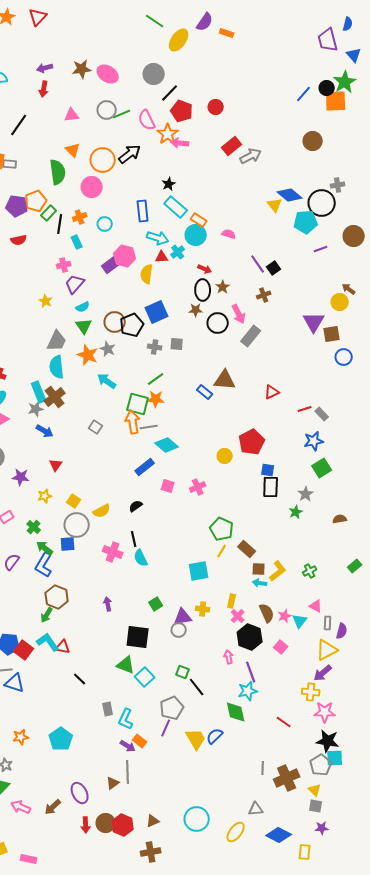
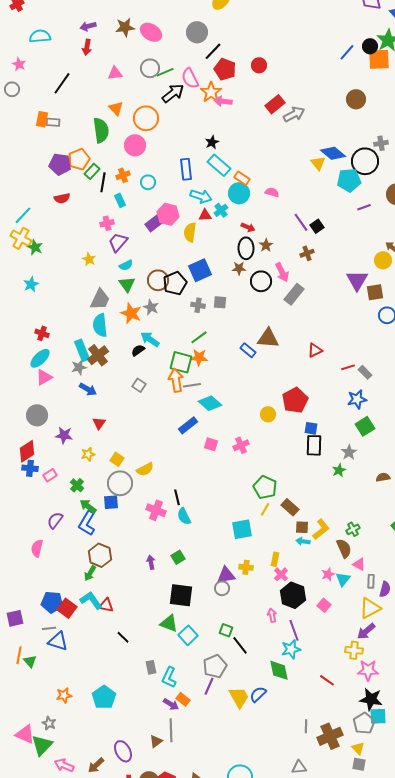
black arrow: (130, 154) -> (173, 93), moved
black semicircle: (136, 506) -> (138, 350), moved
green square: (156, 604) -> (178, 557), moved
brown semicircle: (267, 613) -> (344, 548), moved

